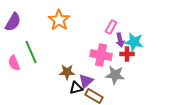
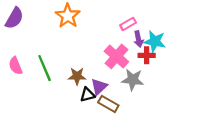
pink rectangle: (111, 27) -> (128, 24), turned 32
green line: (31, 52) -> (45, 68), moved
pink cross: (101, 55) -> (116, 56), turned 30

